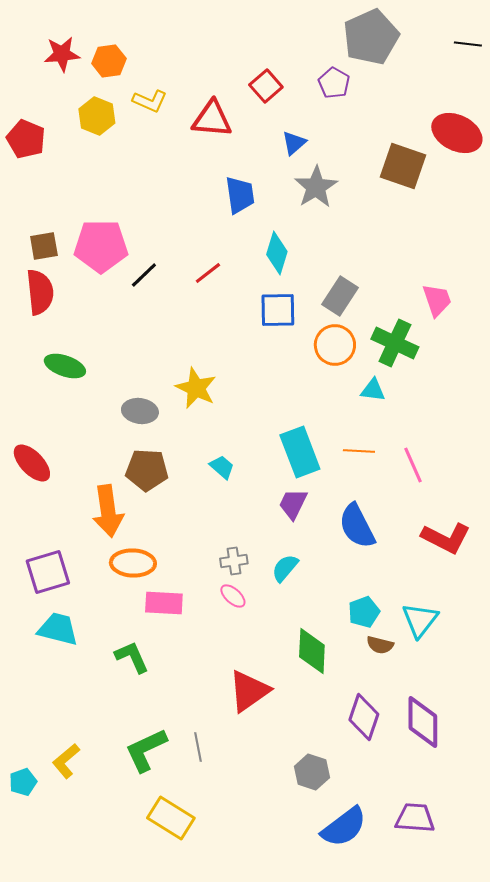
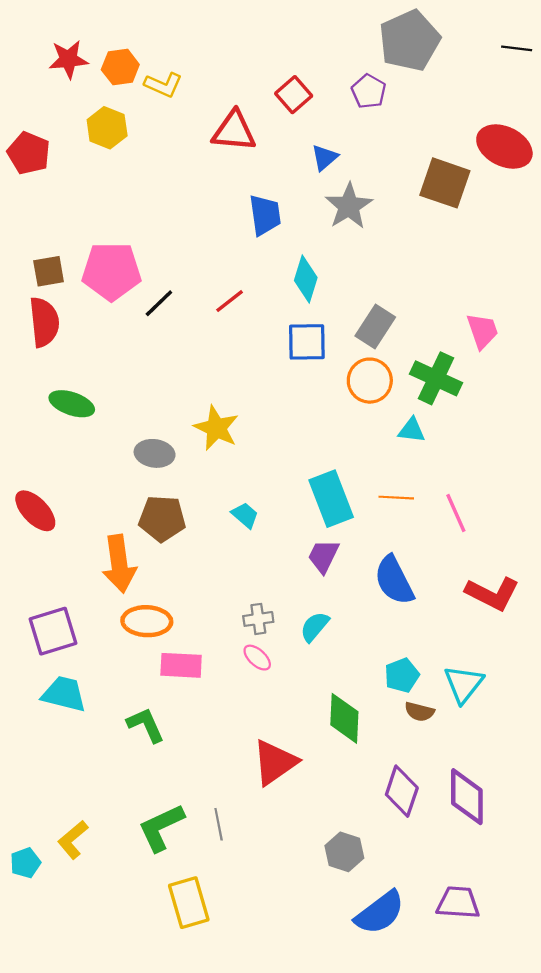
yellow L-shape: (150, 101) -> (163, 85), moved
yellow rectangle: (171, 818) -> (189, 903), turned 42

